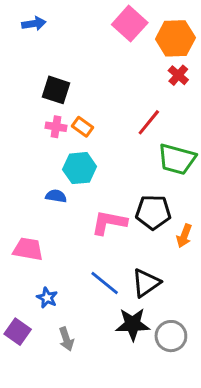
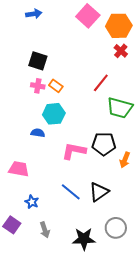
blue arrow: (34, 24) -> (34, 14), moved
black star: (133, 324) -> (84, 239), moved

